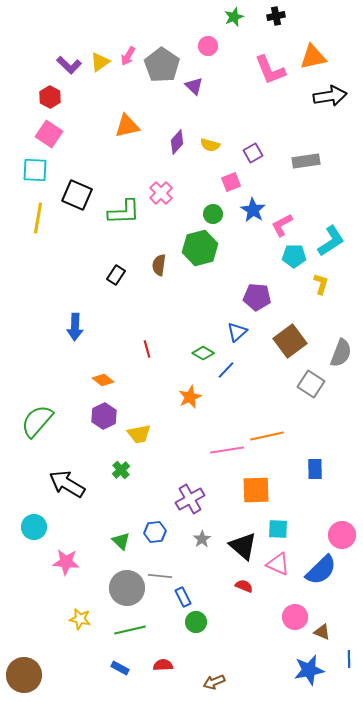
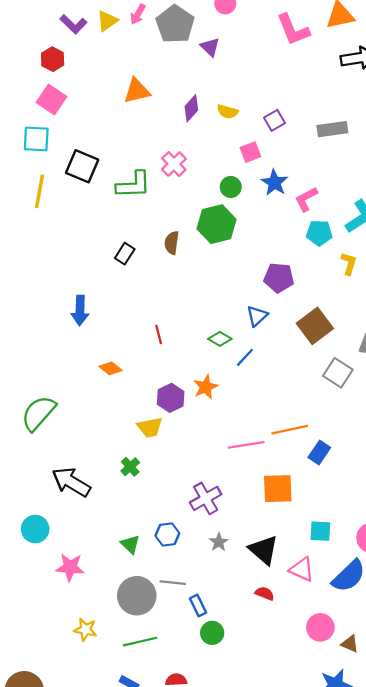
purple hexagon: (104, 416) -> (171, 398), moved
blue rectangle: (315, 469) -> (319, 453), moved, turned 35
cyan square: (278, 529) -> (320, 531), moved

